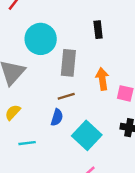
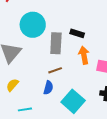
black rectangle: (98, 30) -> (77, 33), moved, turned -64

